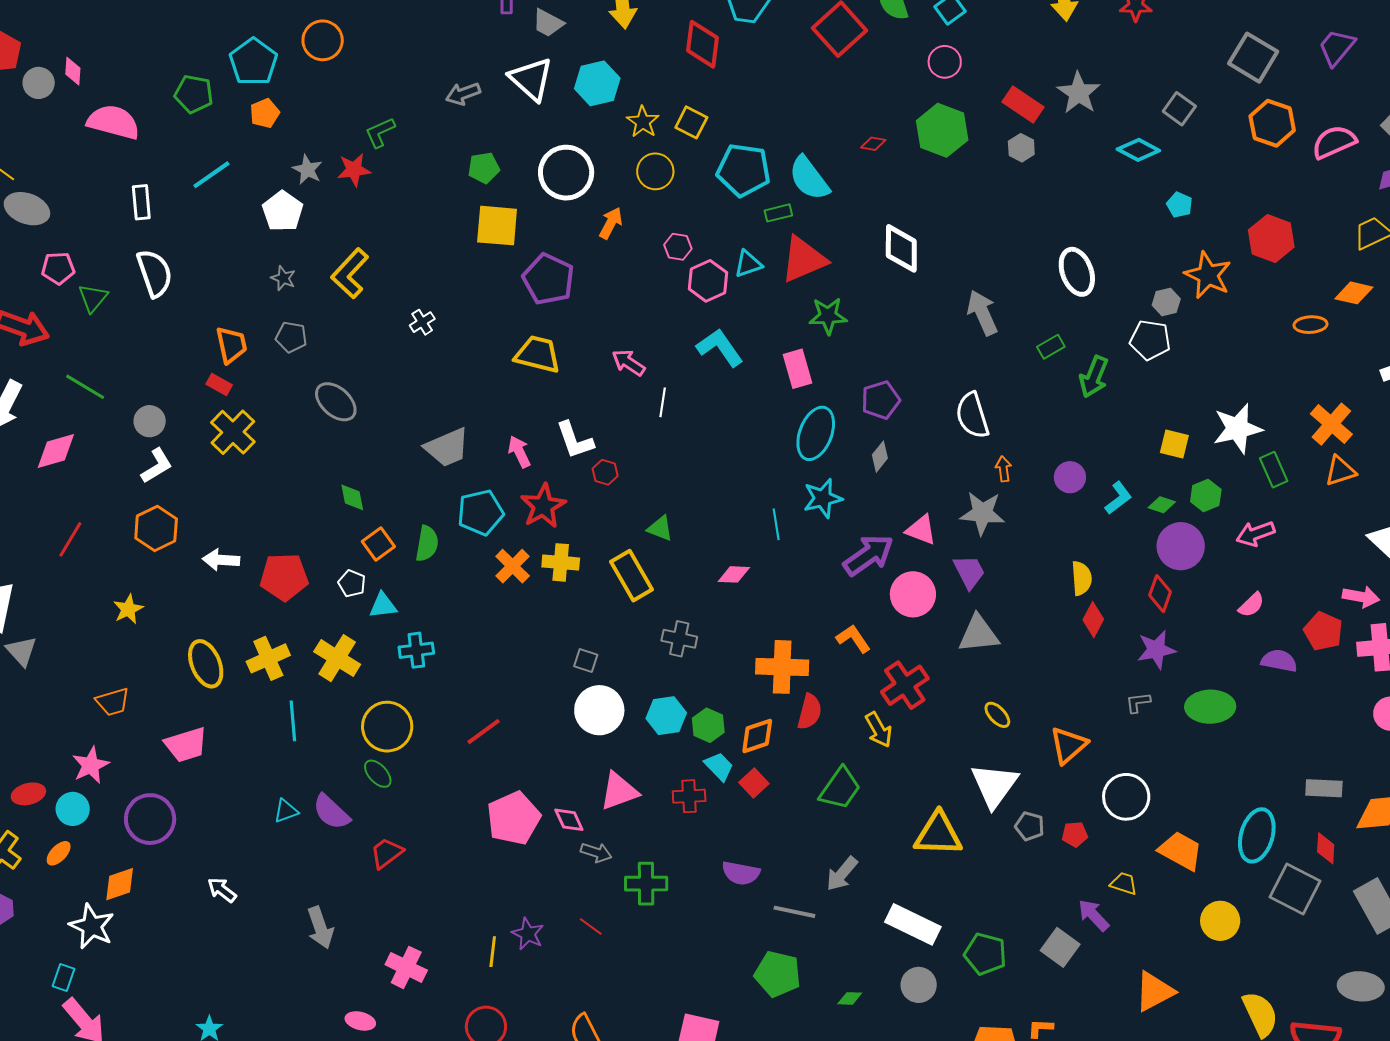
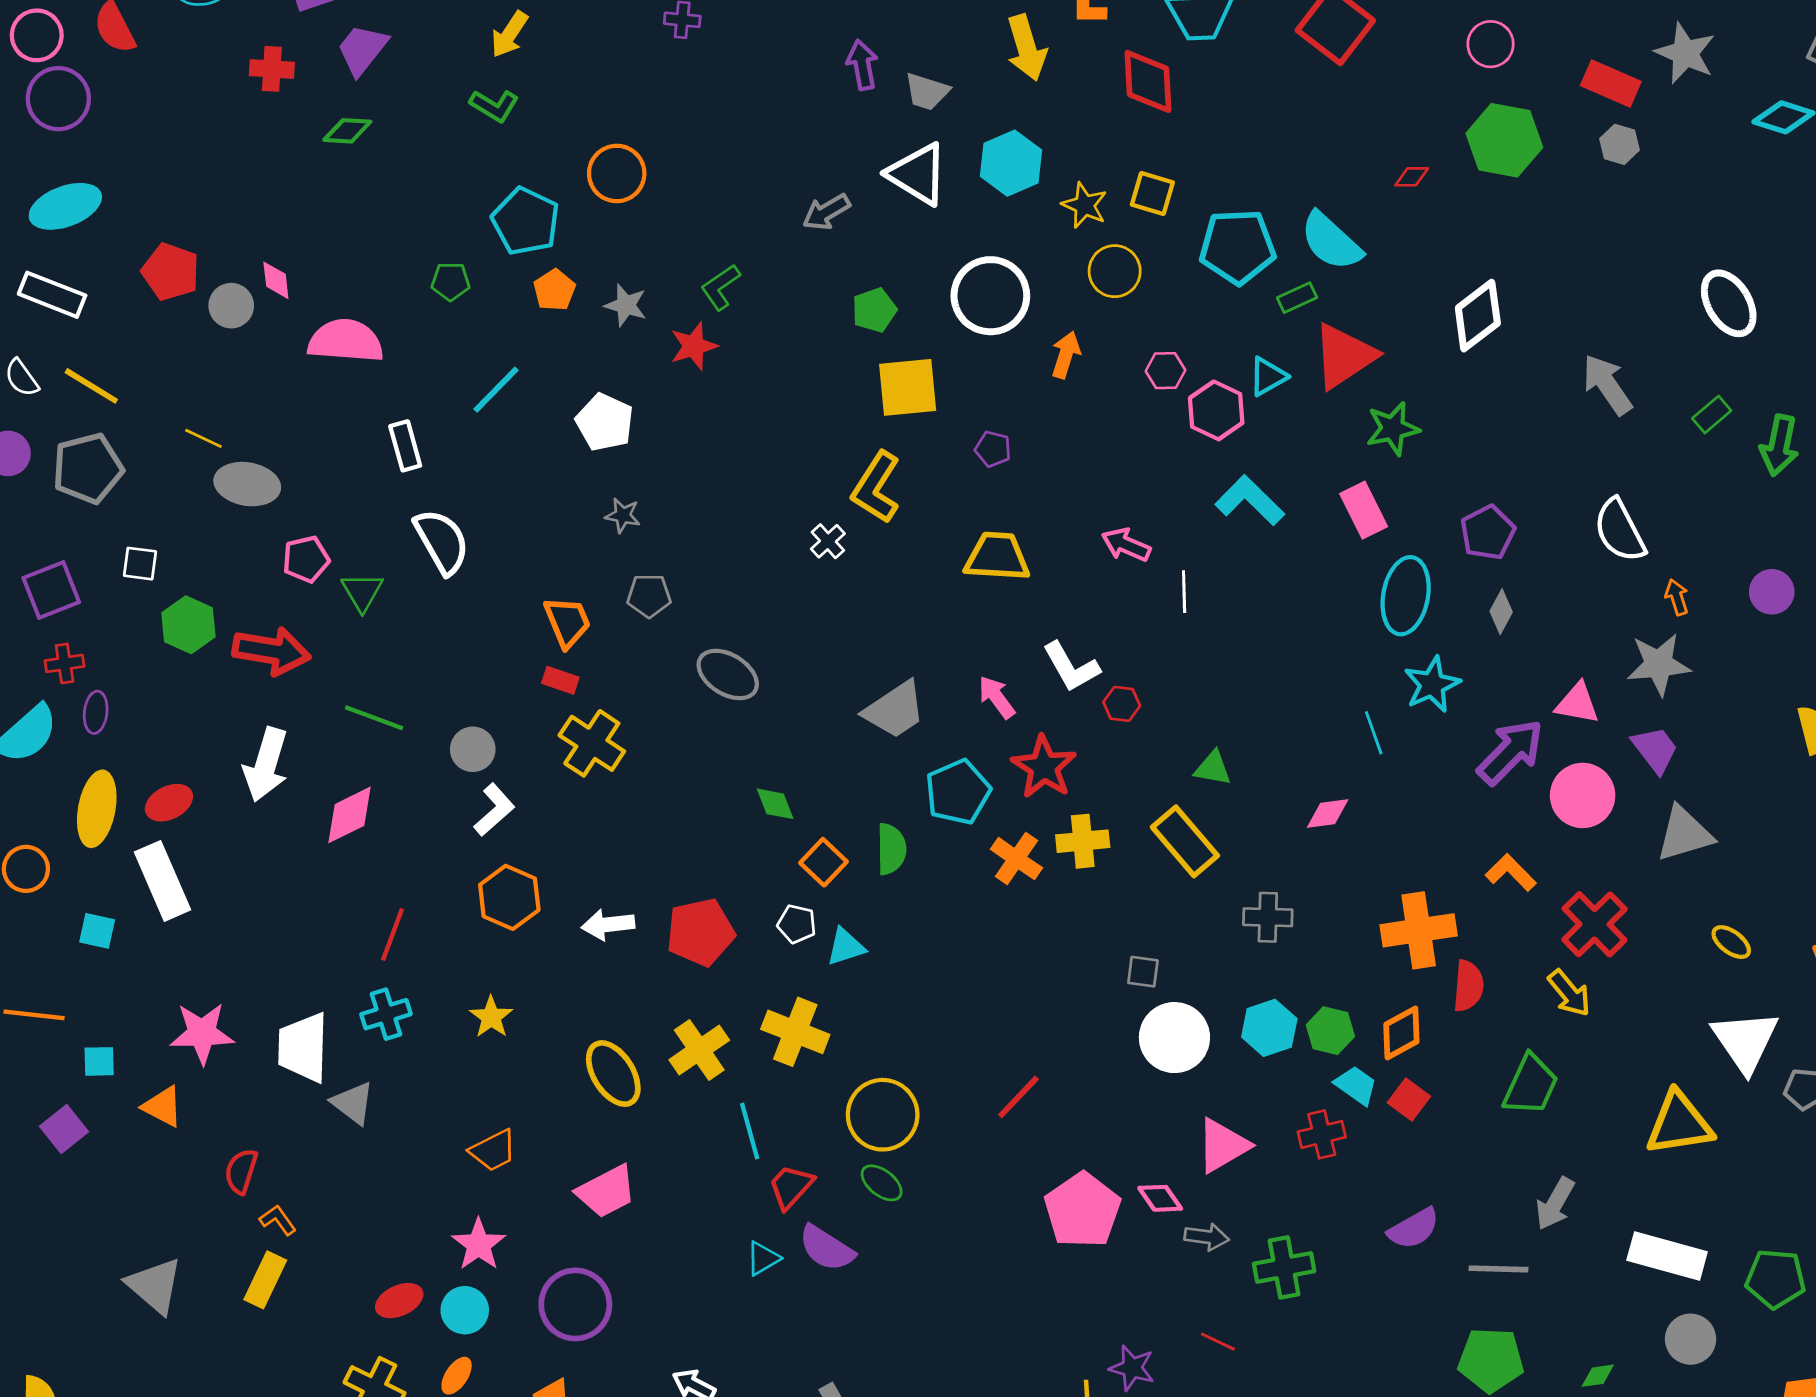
green pentagon: (194, 94) -> (451, 281), size x0.7
gray star: (307, 170) -> (626, 305), moved
white diamond: (901, 248) -> (1478, 316), turned 63
yellow L-shape: (350, 273) -> (876, 487), moved
purple pentagon: (548, 279) -> (993, 449), size x0.5
cyan cross: (416, 650) -> (386, 1014), moved
red trapezoid: (387, 853) -> (791, 1187), moved
purple semicircle: (741, 873) -> (1414, 1229), turned -30

